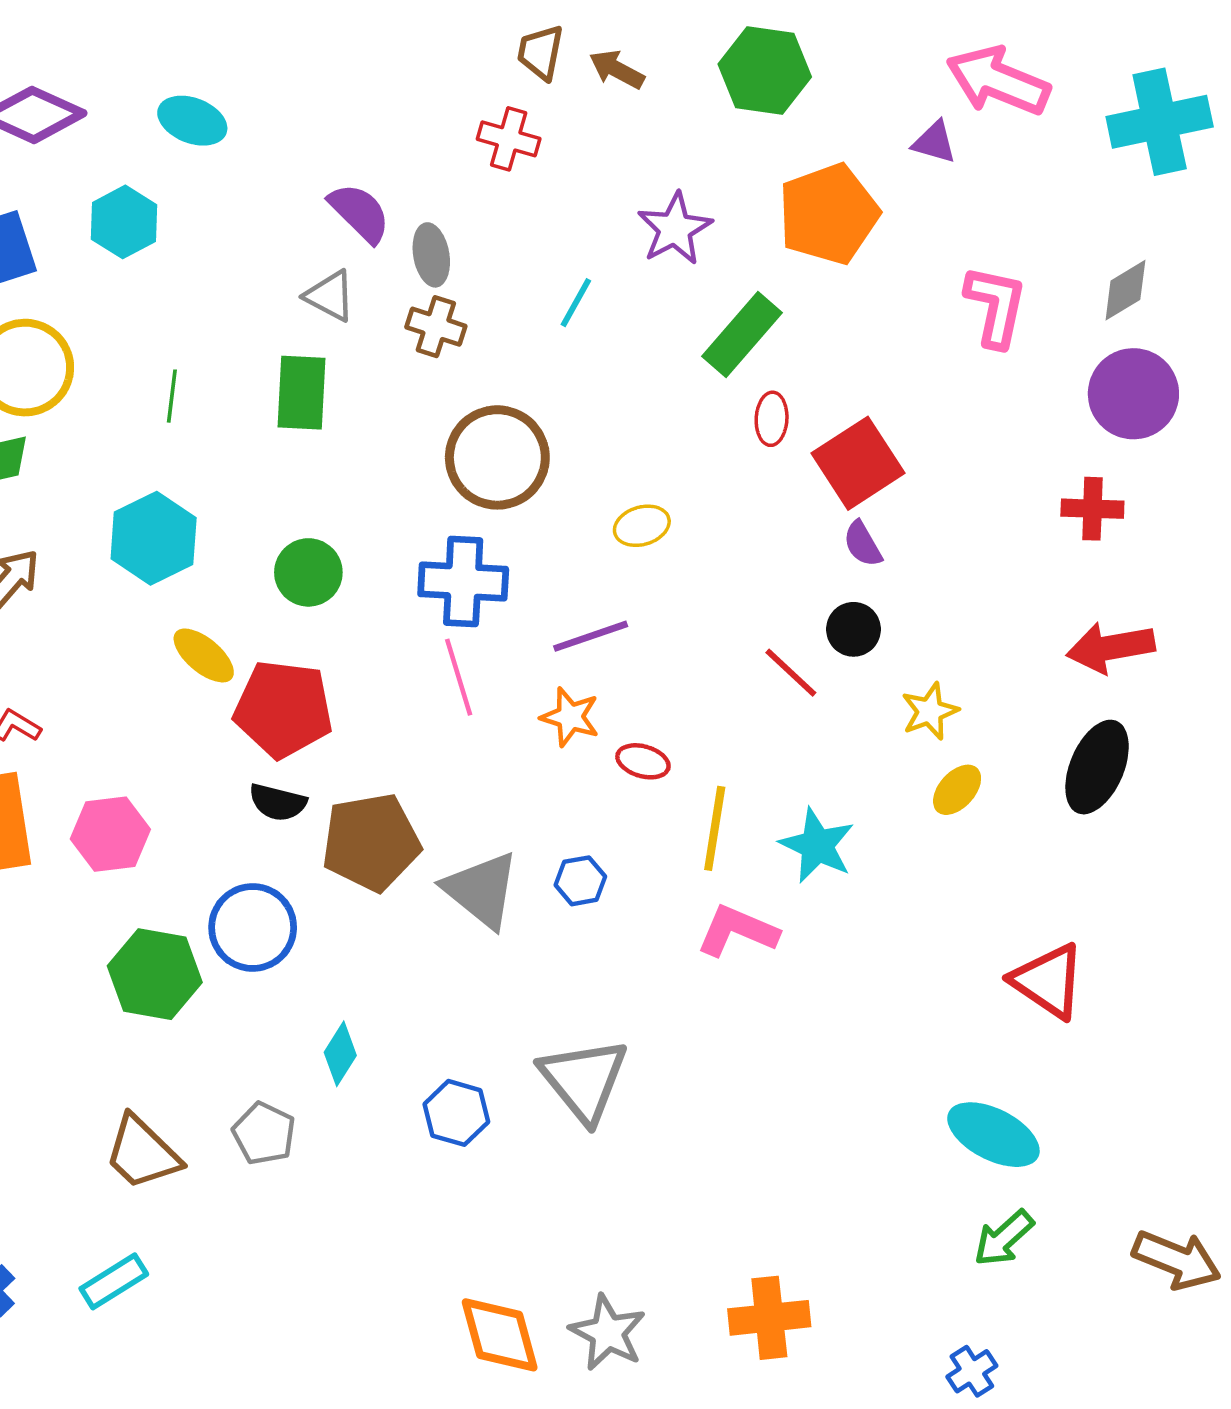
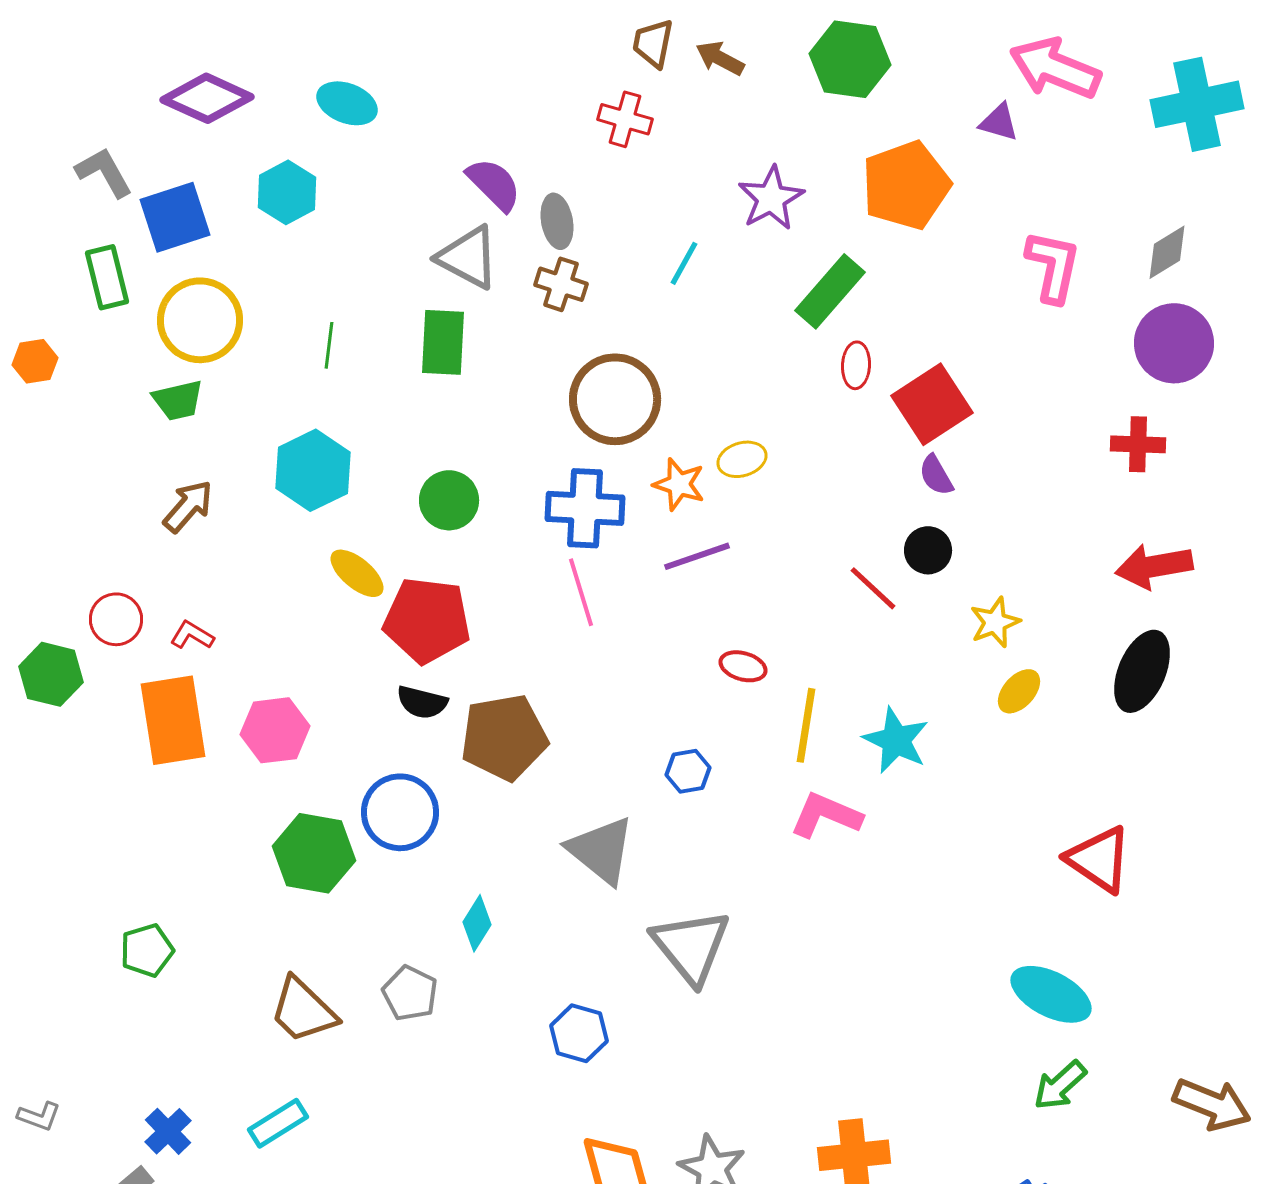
gray triangle: (330, 296) -> (468, 257), size x1.4
orange star: (570, 717) -> (679, 484), moved
gray triangle: (481, 890) -> (601, 850), moved
blue hexagon: (456, 1113) -> (579, 1033), moved

